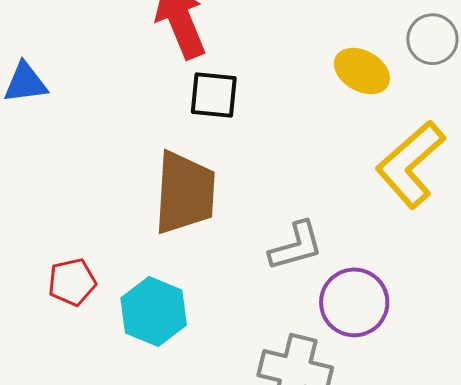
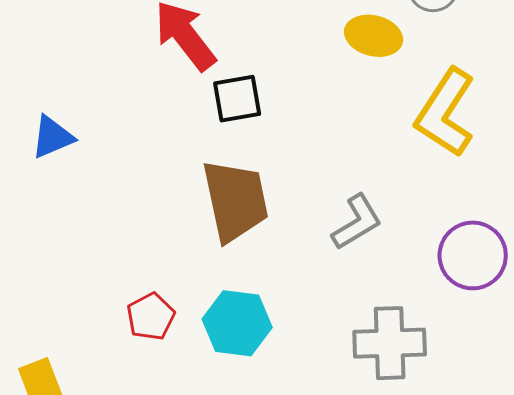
purple circle: (354, 302) -> (473, 255), moved

